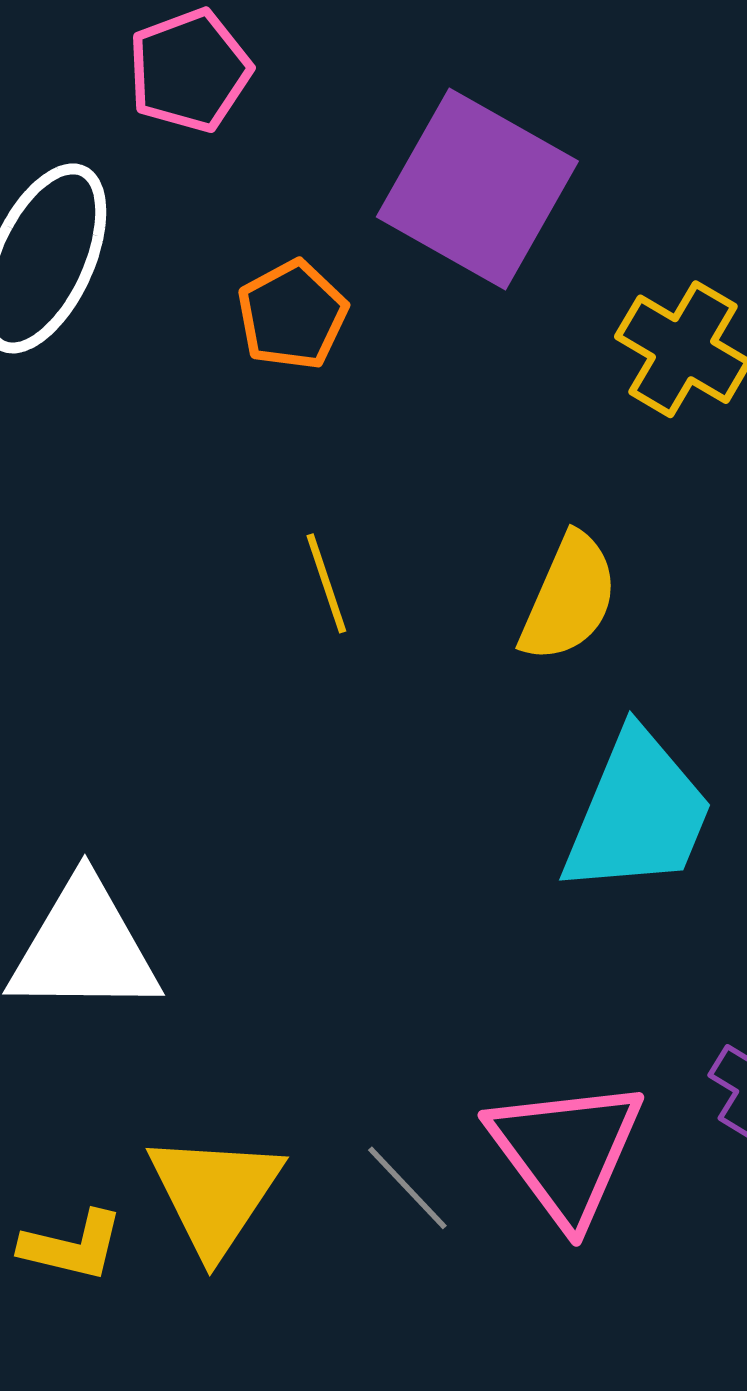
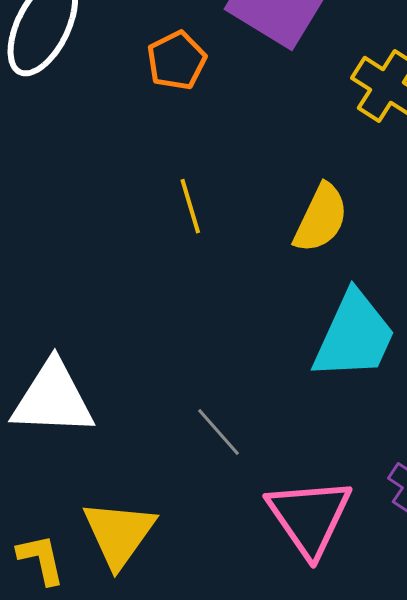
gray line: (407, 1188) -> (218, 432), moved
yellow L-shape: (72, 1246) -> (41, 559), turned -118

